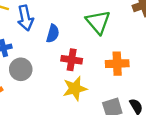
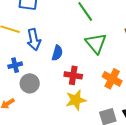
orange cross: (117, 64) -> (112, 79), turned 30

